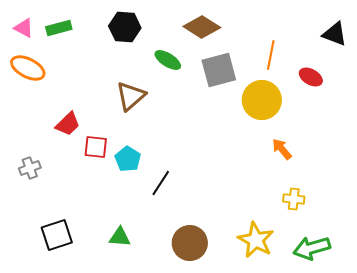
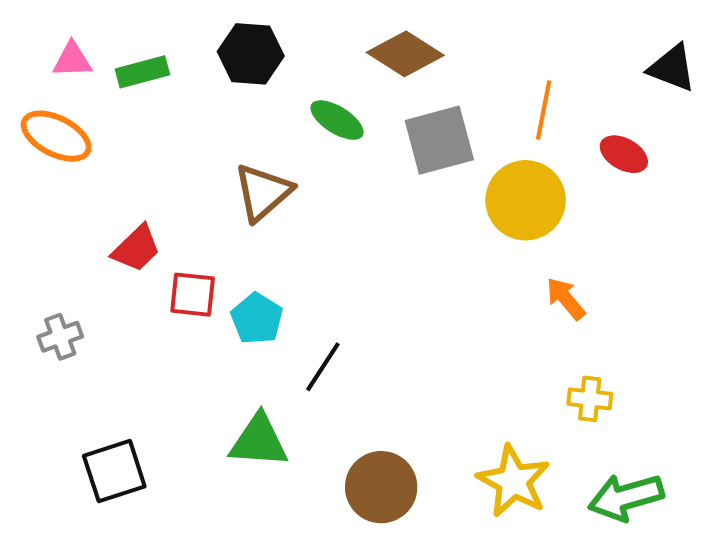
pink triangle: (24, 28) -> (72, 60), moved, turned -30
green rectangle: (59, 28) -> (142, 72), moved
green triangle: (120, 237) -> (259, 441), moved, size x1.4

